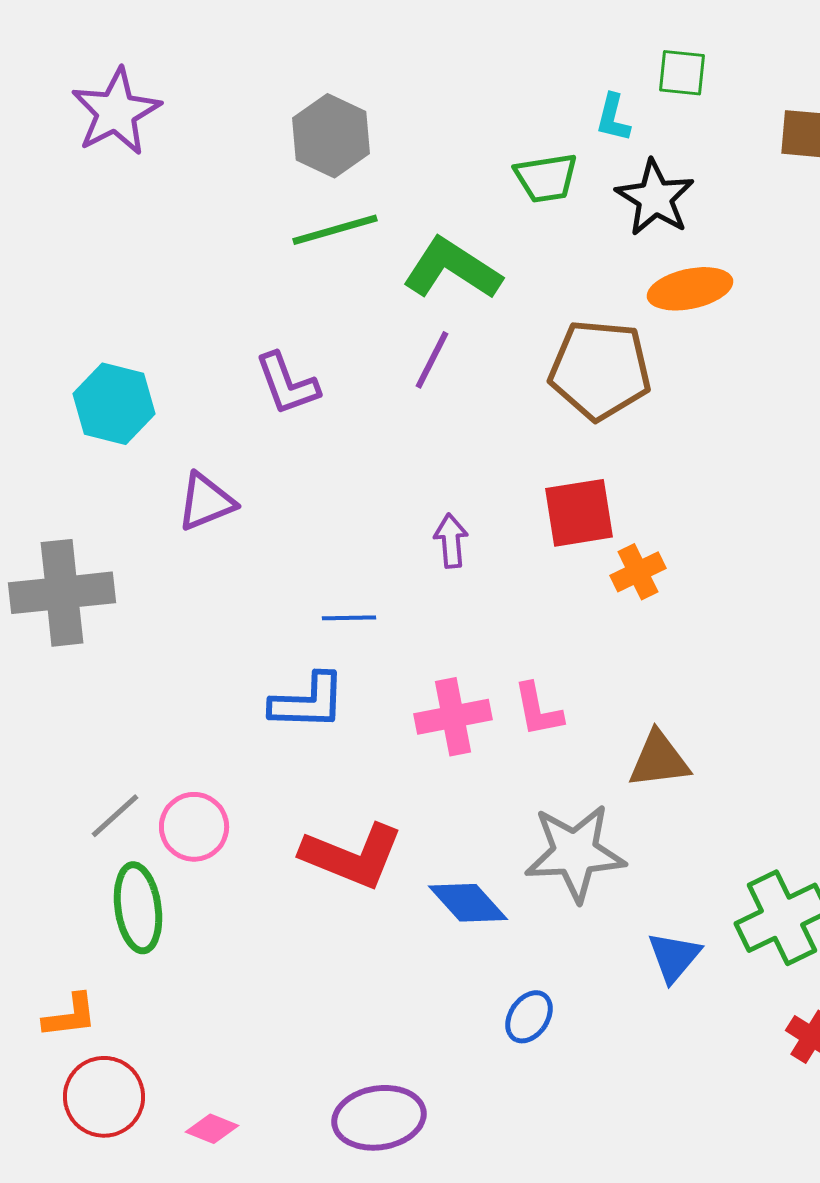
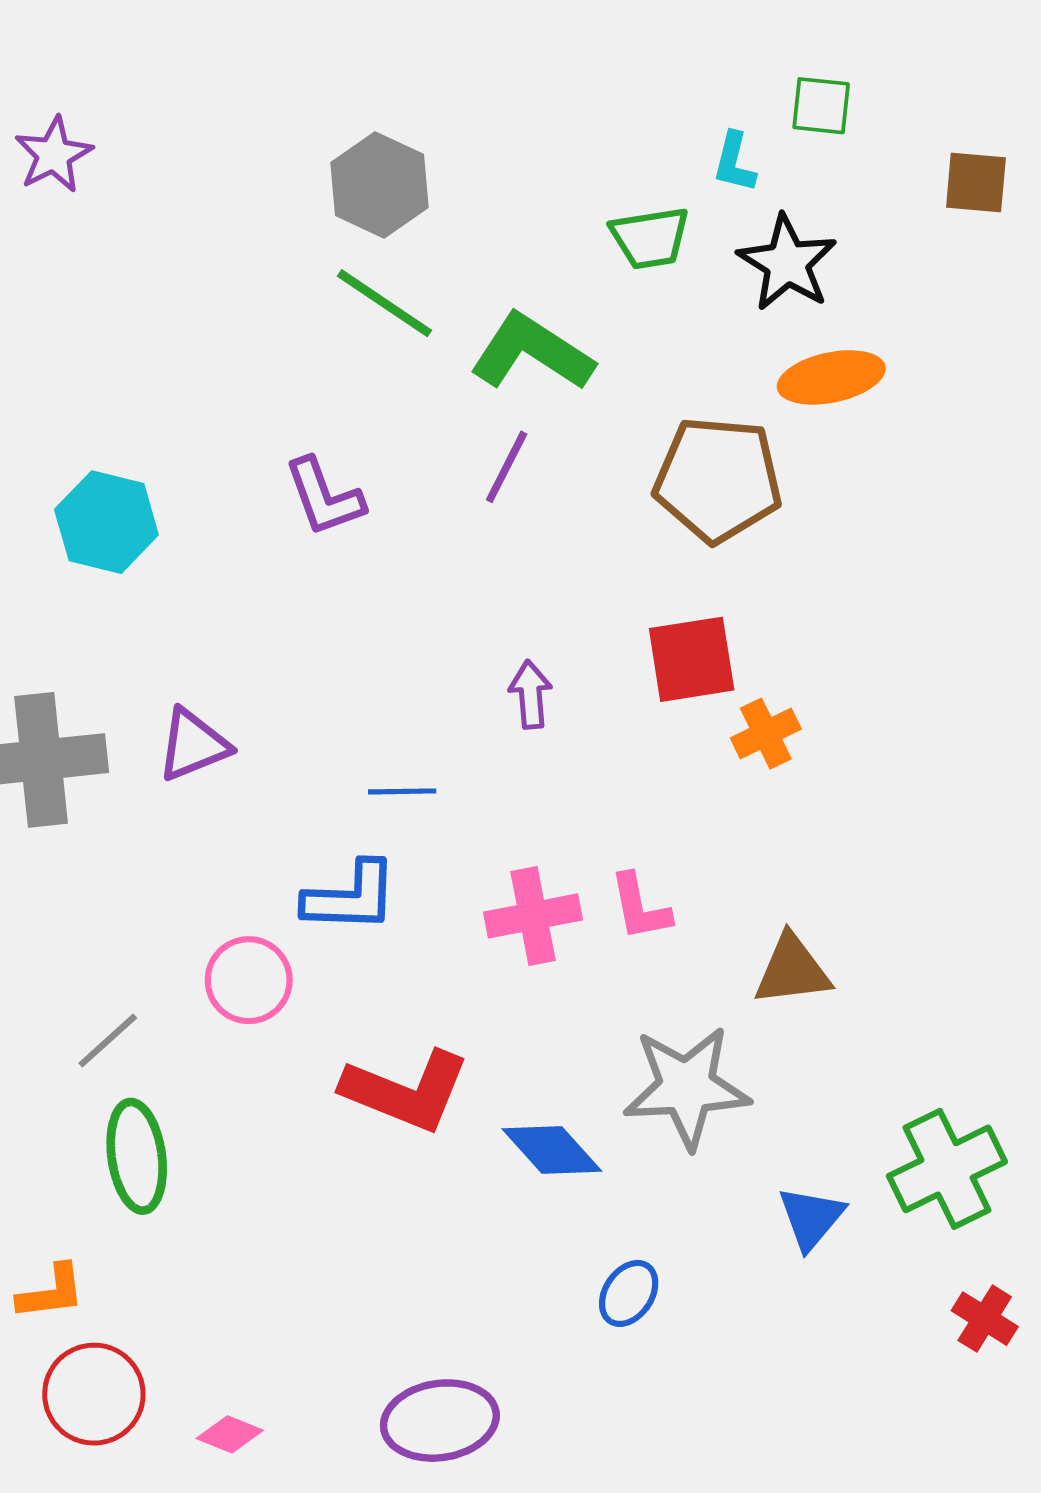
purple star: (116, 112) -> (54, 155), moved, size x0.7
green line: (335, 230) -> (385, 303), turned 50
purple triangle: (206, 502) -> (193, 745), moved
pink circle: (194, 827) -> (249, 980), moved

